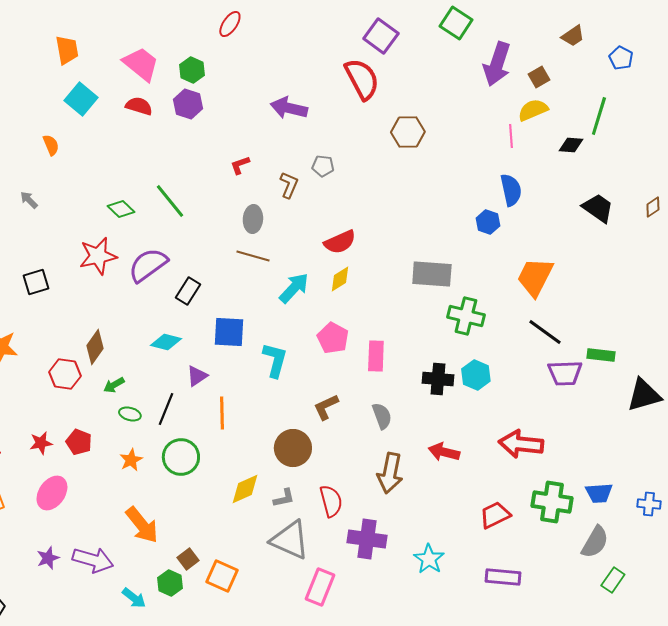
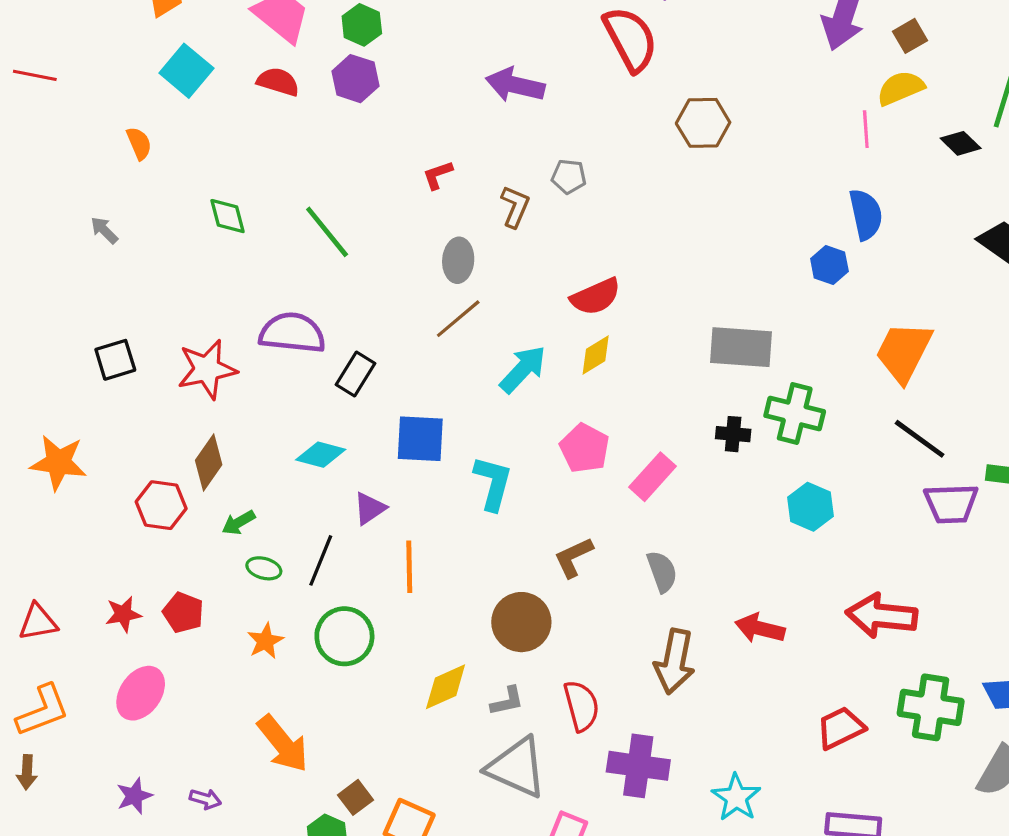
black diamond: (571, 145) -> (961, 143), turned 40
green diamond: (121, 209) -> (228, 216), moved, turned 32
red star: (98, 256) -> (207, 369), moved
brown line: (253, 256) -> (458, 319), turned -56
purple semicircle: (148, 265) -> (292, 333), turned 42
pink rectangle: (376, 356) -> (653, 477), turned 40
black cross: (438, 379) -> (733, 434), moved, size x0.7
purple arrow: (93, 560) -> (205, 799), size x0.5

